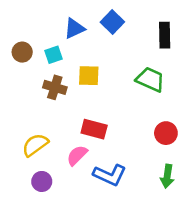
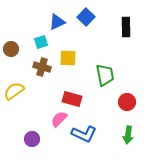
brown circle: (22, 52) -> (11, 49), moved
green trapezoid: (150, 80) -> (105, 75), moved, turned 55
yellow semicircle: (35, 145) -> (14, 91), moved

